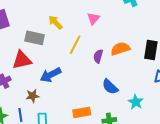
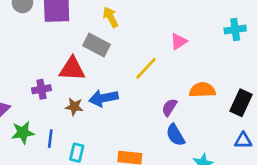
yellow arrow: (55, 22) -> (111, 17), moved
purple semicircle: (98, 56) -> (169, 107), moved
brown star: (33, 96) -> (74, 107), moved

